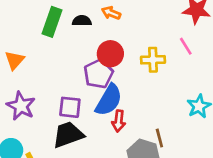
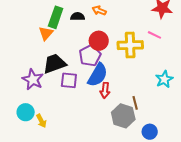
pink line: (186, 46) -> (154, 35), turned -32
orange triangle: (14, 60) -> (46, 33), moved
yellow cross: (153, 60) -> (130, 45), size x1.4
black trapezoid: (68, 135) -> (55, 64), moved

